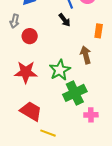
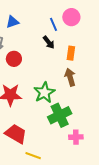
orange rectangle: (99, 31) -> (71, 53), moved

